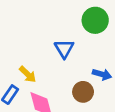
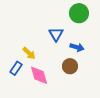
blue arrow: (102, 74) -> (77, 47), moved

